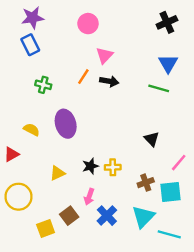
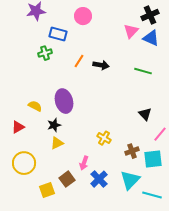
blue rectangle: (30, 45) -> (58, 34), moved, turned -48
pink triangle: (104, 55) -> (131, 31), moved
blue triangle: (168, 64) -> (151, 38), moved, turned -36
green cross: (43, 85) -> (45, 53), moved, turned -32
black triangle: (152, 139) -> (145, 114), moved
black star: (90, 166) -> (54, 125), moved
yellow cross: (113, 167) -> (104, 138), turned 32

